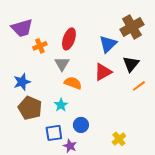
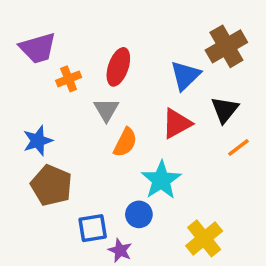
orange semicircle: (73, 83) -> (125, 142), turned 96
cyan star: (61, 105) -> (161, 180), moved, size x1.6
yellow cross: (119, 139) -> (204, 238), size x1.5

